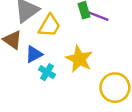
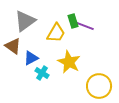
yellow trapezoid: (49, 26) -> (56, 33), moved

